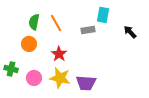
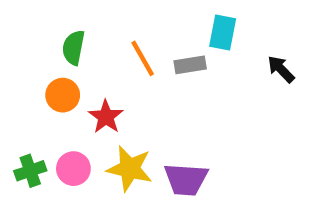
orange line: (56, 23) -> (143, 58), moved
red star: (59, 54) -> (106, 117), moved
green cross: (11, 69) -> (30, 171), moved, turned -32

